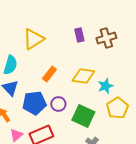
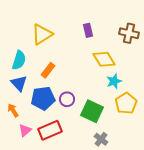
brown cross: (106, 38) -> (129, 33), moved, turned 30
orange rectangle: (49, 74) -> (48, 70), moved
yellow diamond: (83, 76) -> (104, 59), moved, turned 50

